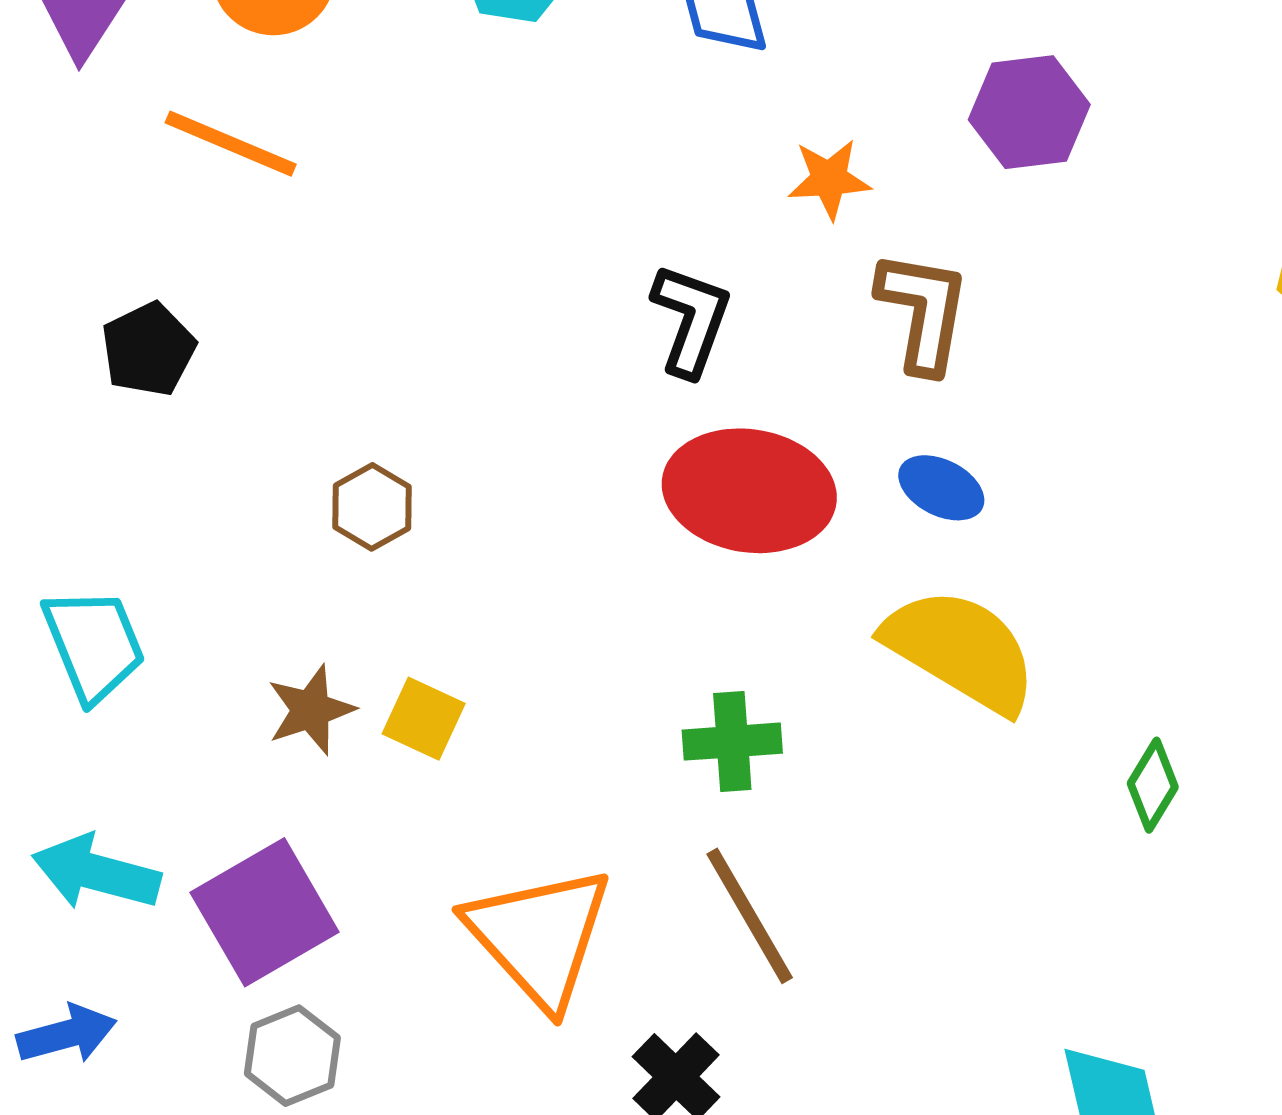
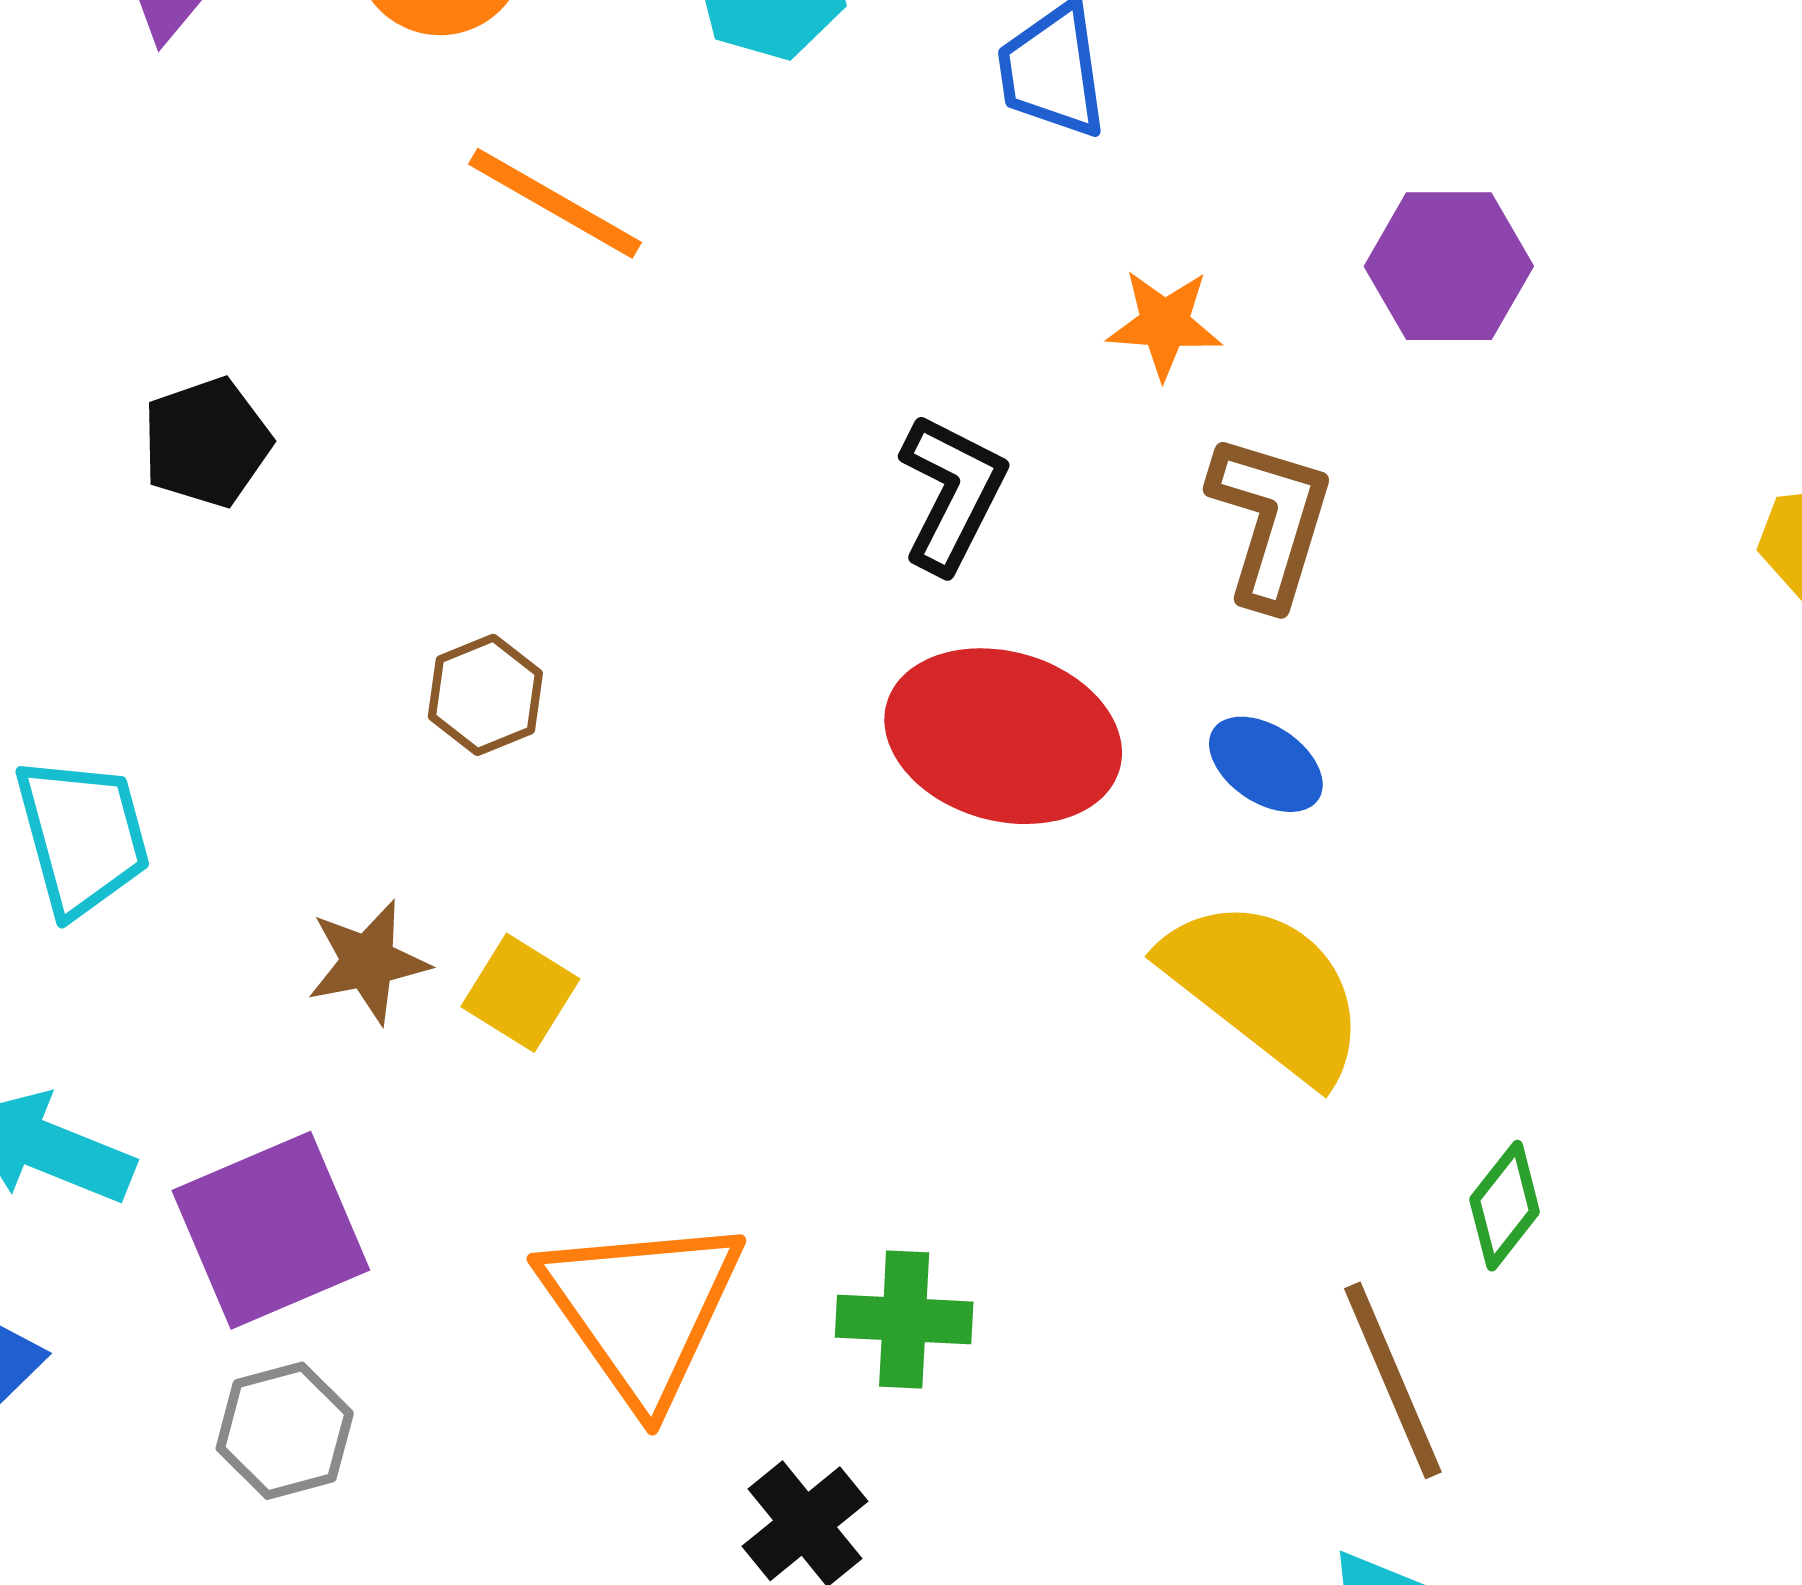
orange line: (231, 144) -> (555, 203), moved
green cross: (732, 742) -> (904, 1320), moved
brown line: (750, 916) -> (1393, 1380), moved

